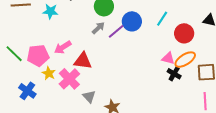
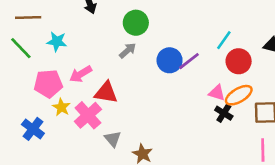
cyan star: (50, 11) -> (57, 42), moved
cyan line: (162, 19) -> (224, 40), moved
blue circle: (132, 21) -> (170, 60), moved
purple line: (116, 31) -> (189, 61), moved
green line: (14, 54) -> (21, 48), moved

